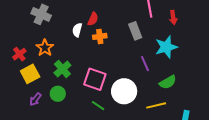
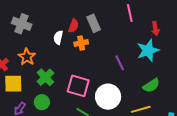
red arrow: (173, 17) -> (155, 29), moved
gray rectangle: (135, 31) -> (94, 23), moved
purple line: (145, 64) -> (120, 63), moved
yellow square: (30, 74) -> (13, 84), turned 30

